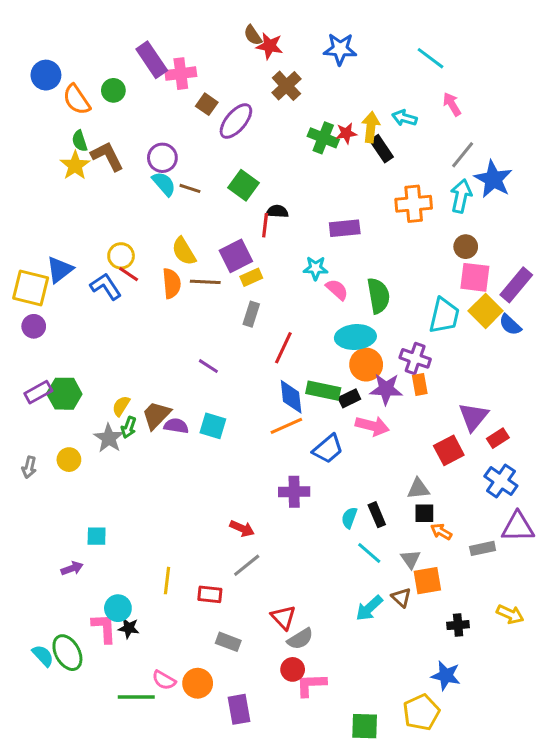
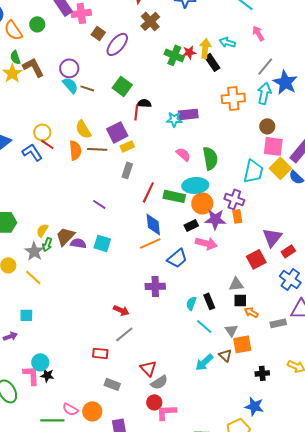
cyan star: (316, 268) -> (174, 119), moved
green rectangle: (323, 391) -> (174, 196), moved
yellow line: (167, 581) -> (33, 277), moved, turned -54

